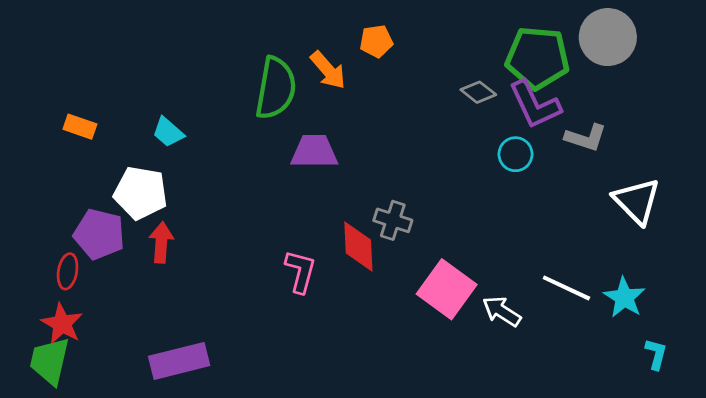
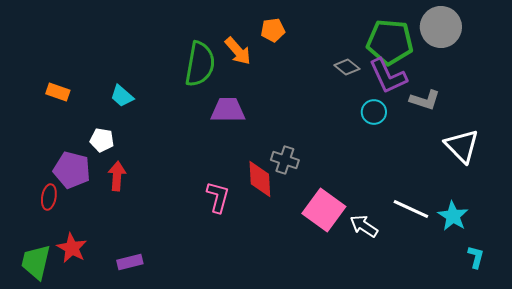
white pentagon: (141, 193) -> (102, 140), size x0.6
red star: (62, 324) -> (72, 248), moved
purple rectangle: (179, 361) -> (130, 262), size x0.6

